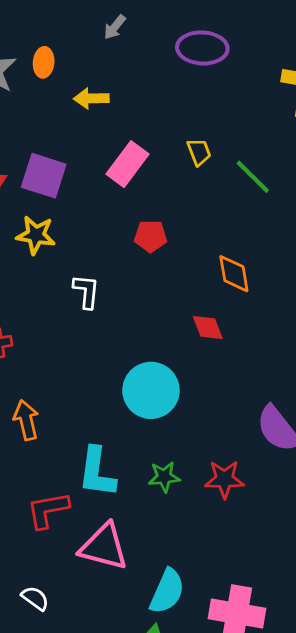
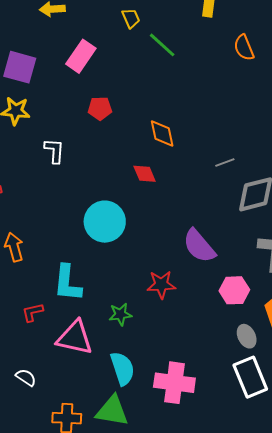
yellow trapezoid: (199, 152) -> (131, 18), moved
green line: (253, 177) -> (162, 45), moved
green star: (164, 477) -> (120, 314), moved
red L-shape: (48, 510) -> (33, 312), size x0.7
cyan semicircle: (167, 591) -> (122, 368), turned -40

